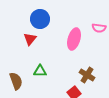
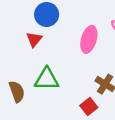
green triangle: (40, 71) -> (47, 79), size x1.5

